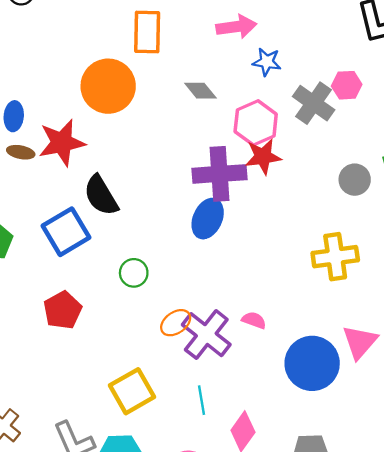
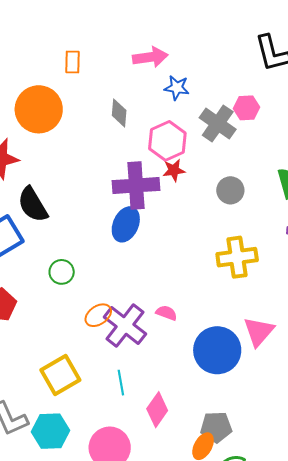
orange rectangle: (147, 32) -> (73, 62), size x0.6
gray diamond: (200, 91) -> (119, 113), turned 44
red star: (263, 157) -> (174, 170), size x0.7
gray circle: (355, 180) -> (230, 190), moved

